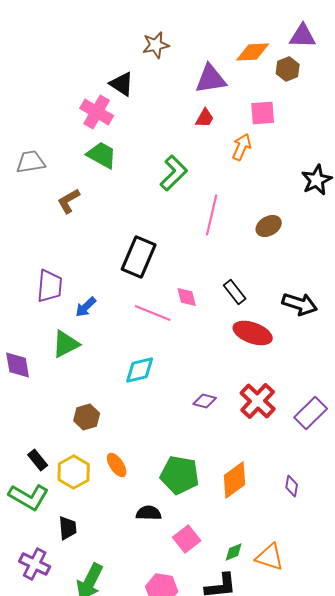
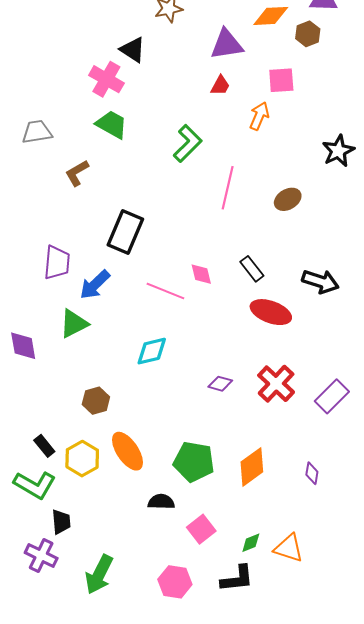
black rectangle: (139, 257) -> (125, 232), moved
blue arrow: (86, 307) -> (95, 285), size x1.4
orange ellipse: (117, 465) -> (128, 451), size x1.5
black trapezoid: (68, 528) -> (61, 522), moved

